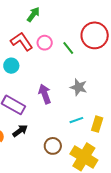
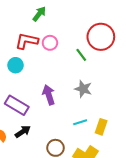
red L-shape: (22, 41) -> (27, 41), turned -45
green line: (68, 48) -> (81, 55), moved

